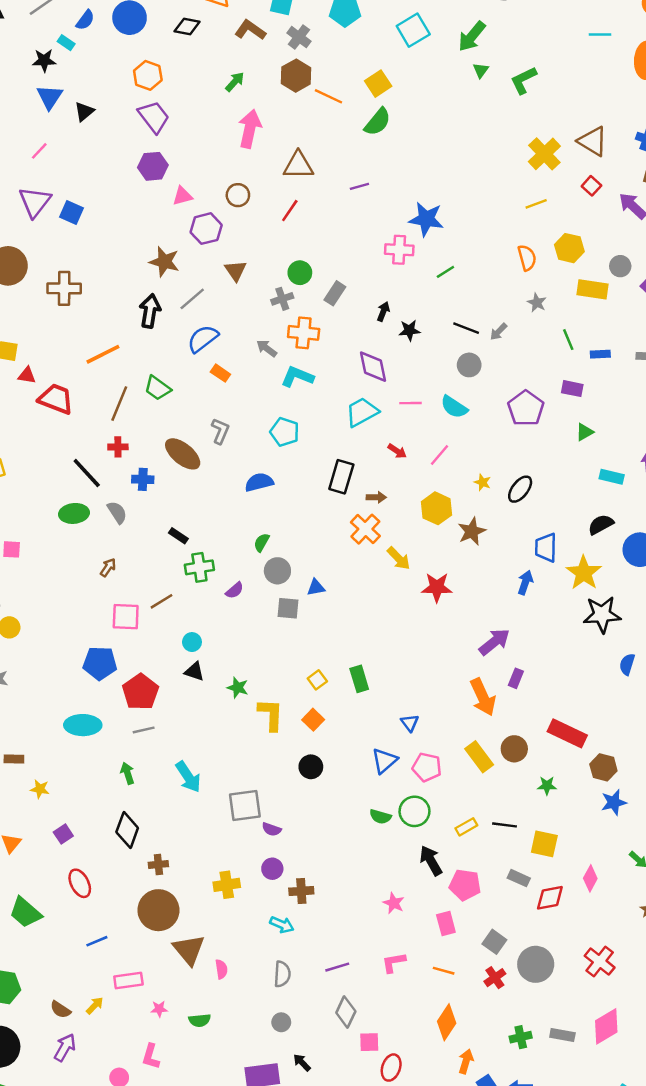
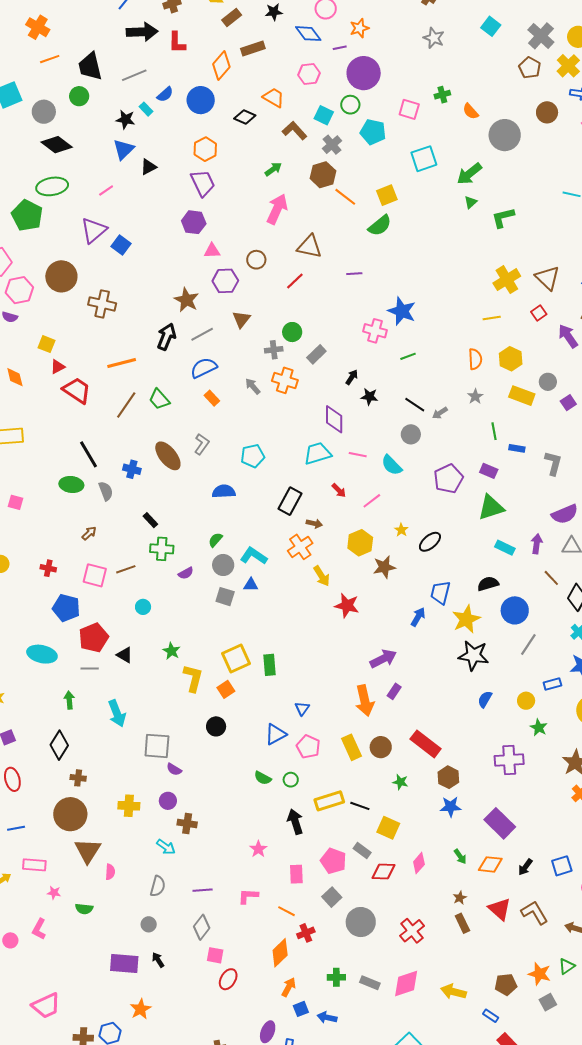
red triangle: (27, 375) -> (58, 367), turned -49
cyan L-shape: (297, 377) -> (254, 556), moved
cyan pentagon: (285, 432) -> (253, 456), turned 30
green triangle: (585, 432) -> (491, 507), size x1.8
red cross: (118, 447) -> (48, 568), moved
black triangle: (194, 671) -> (125, 655), moved
yellow square: (317, 680) -> (236, 658), size x1.8
green circle: (414, 811) -> (291, 780), size x0.6
yellow rectangle: (466, 827) -> (329, 801), size x1.6
pink pentagon: (465, 885) -> (333, 861), moved
red cross: (495, 978) -> (306, 933), moved

